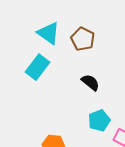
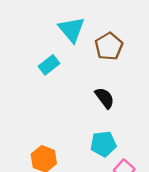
cyan rectangle: (37, 67) -> (49, 65), size x0.7

